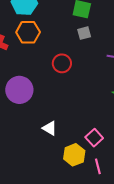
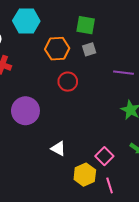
orange hexagon: (28, 32) -> (57, 49), moved

